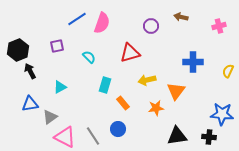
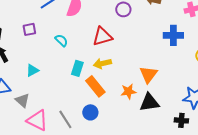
blue cross: (193, 62) -> (173, 35), moved
yellow arrow: (147, 80) -> (102, 63), moved
orange rectangle: (123, 103) -> (95, 86), size x1.5
gray triangle: (50, 117) -> (22, 100), turned -42
black triangle: (177, 136) -> (149, 102), moved

